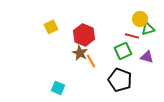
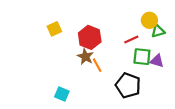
red line: (132, 36) -> (131, 40), moved, turned -40
green square: (123, 51) -> (142, 57), moved, turned 30

